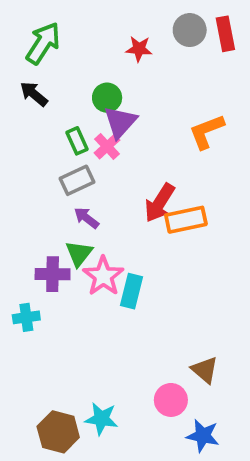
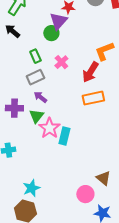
purple triangle: (120, 122) -> (58, 21), moved
pink cross: (107, 146) -> (61, 62), moved
red arrow: (160, 203) -> (90, 72), moved
purple cross: (53, 274) -> (14, 108), moved
cyan star: (101, 419) -> (31, 188), moved, turned -30

